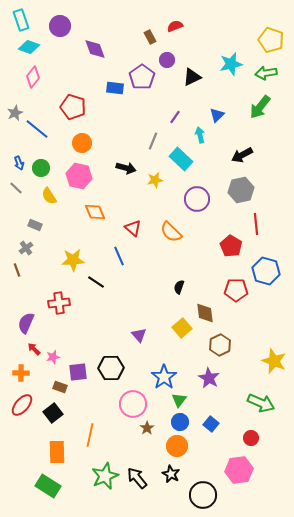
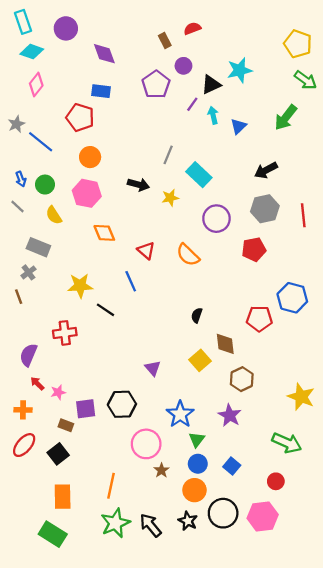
cyan star: (231, 64) -> (240, 70), moved
green arrow: (266, 73) -> (305, 80), moved, turned -135
blue rectangle: (115, 88) -> (101, 91), moved
purple line: (175, 117) -> (192, 104), moved
cyan arrow: (200, 135) -> (213, 115), moved
red line: (256, 224) -> (303, 215), moved
gray rectangle: (35, 225) -> (38, 247), size x1.5
red pentagon: (231, 246) -> (254, 249), moved, turned 30
orange line: (90, 435) -> (111, 486), moved
black circle: (203, 495) -> (223, 513), moved

